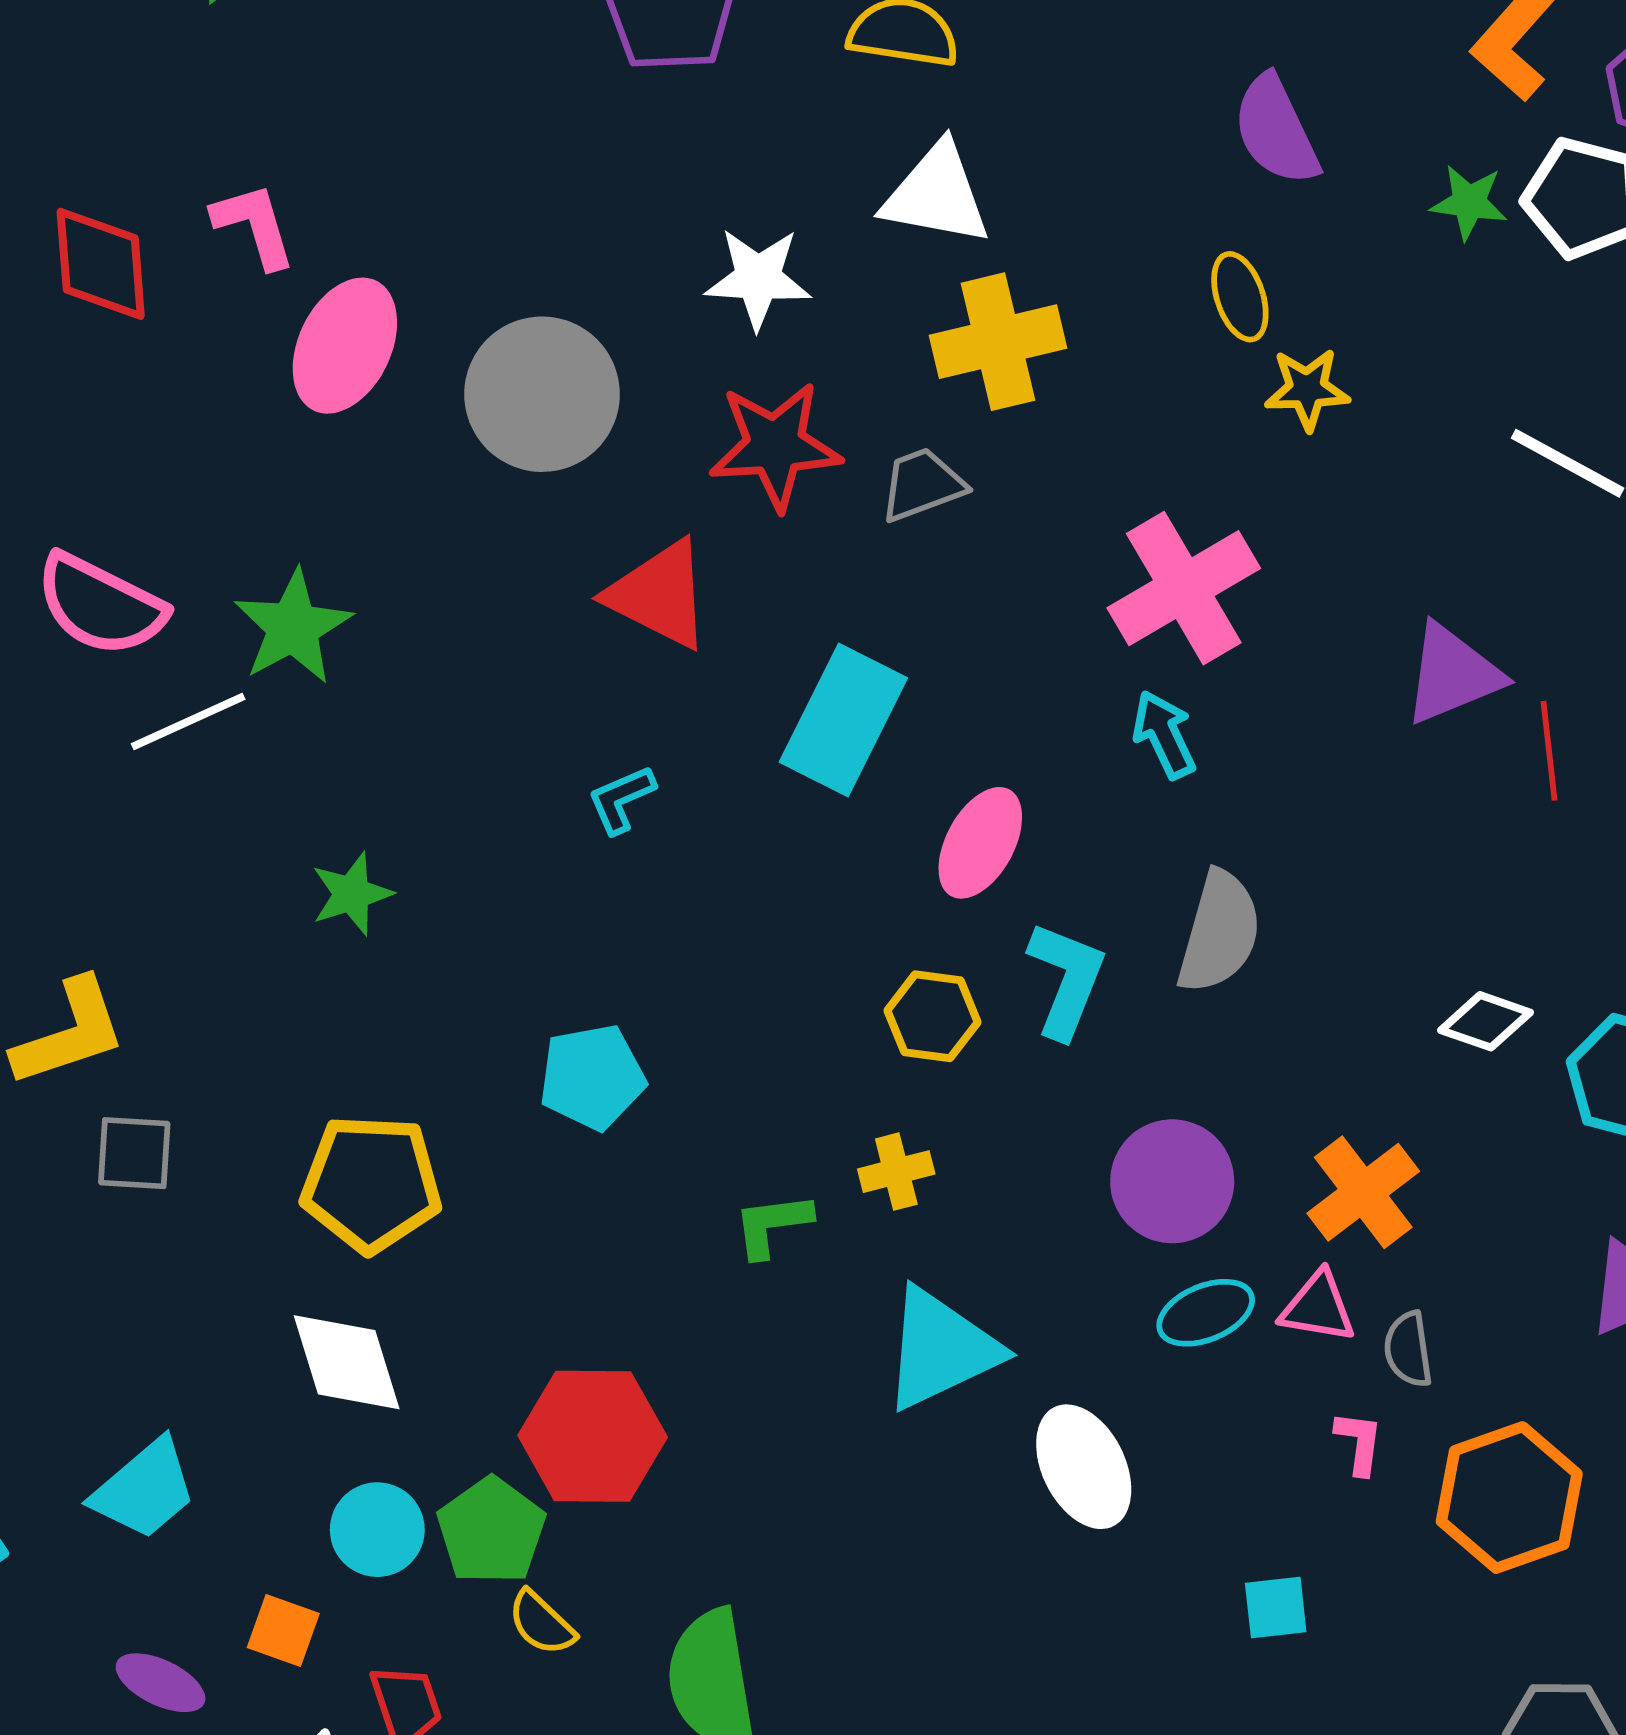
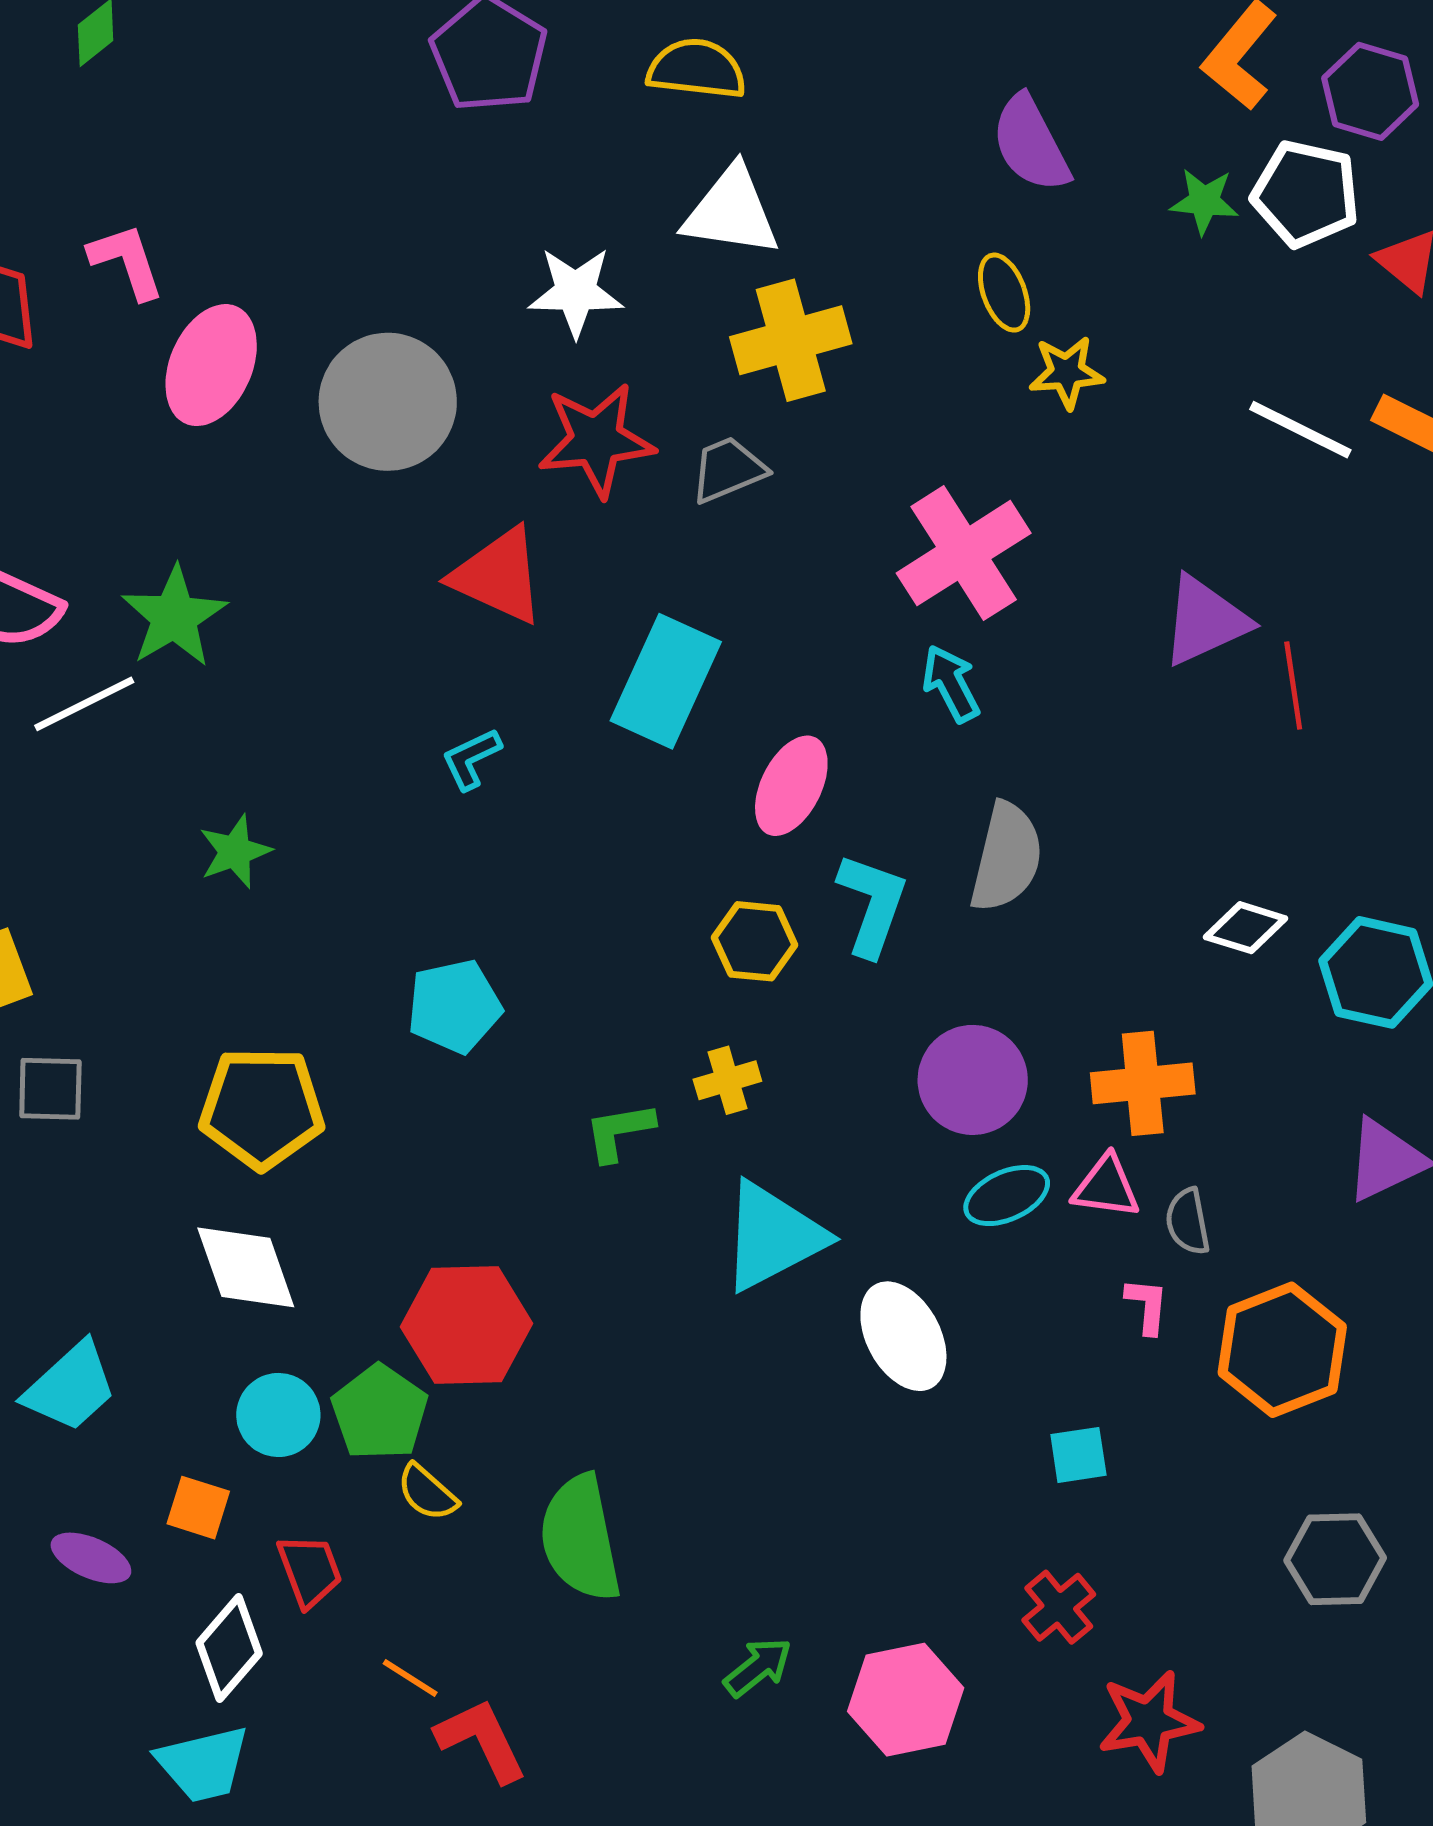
orange cross: (1363, 1192) -> (1143, 1083), turned 34

